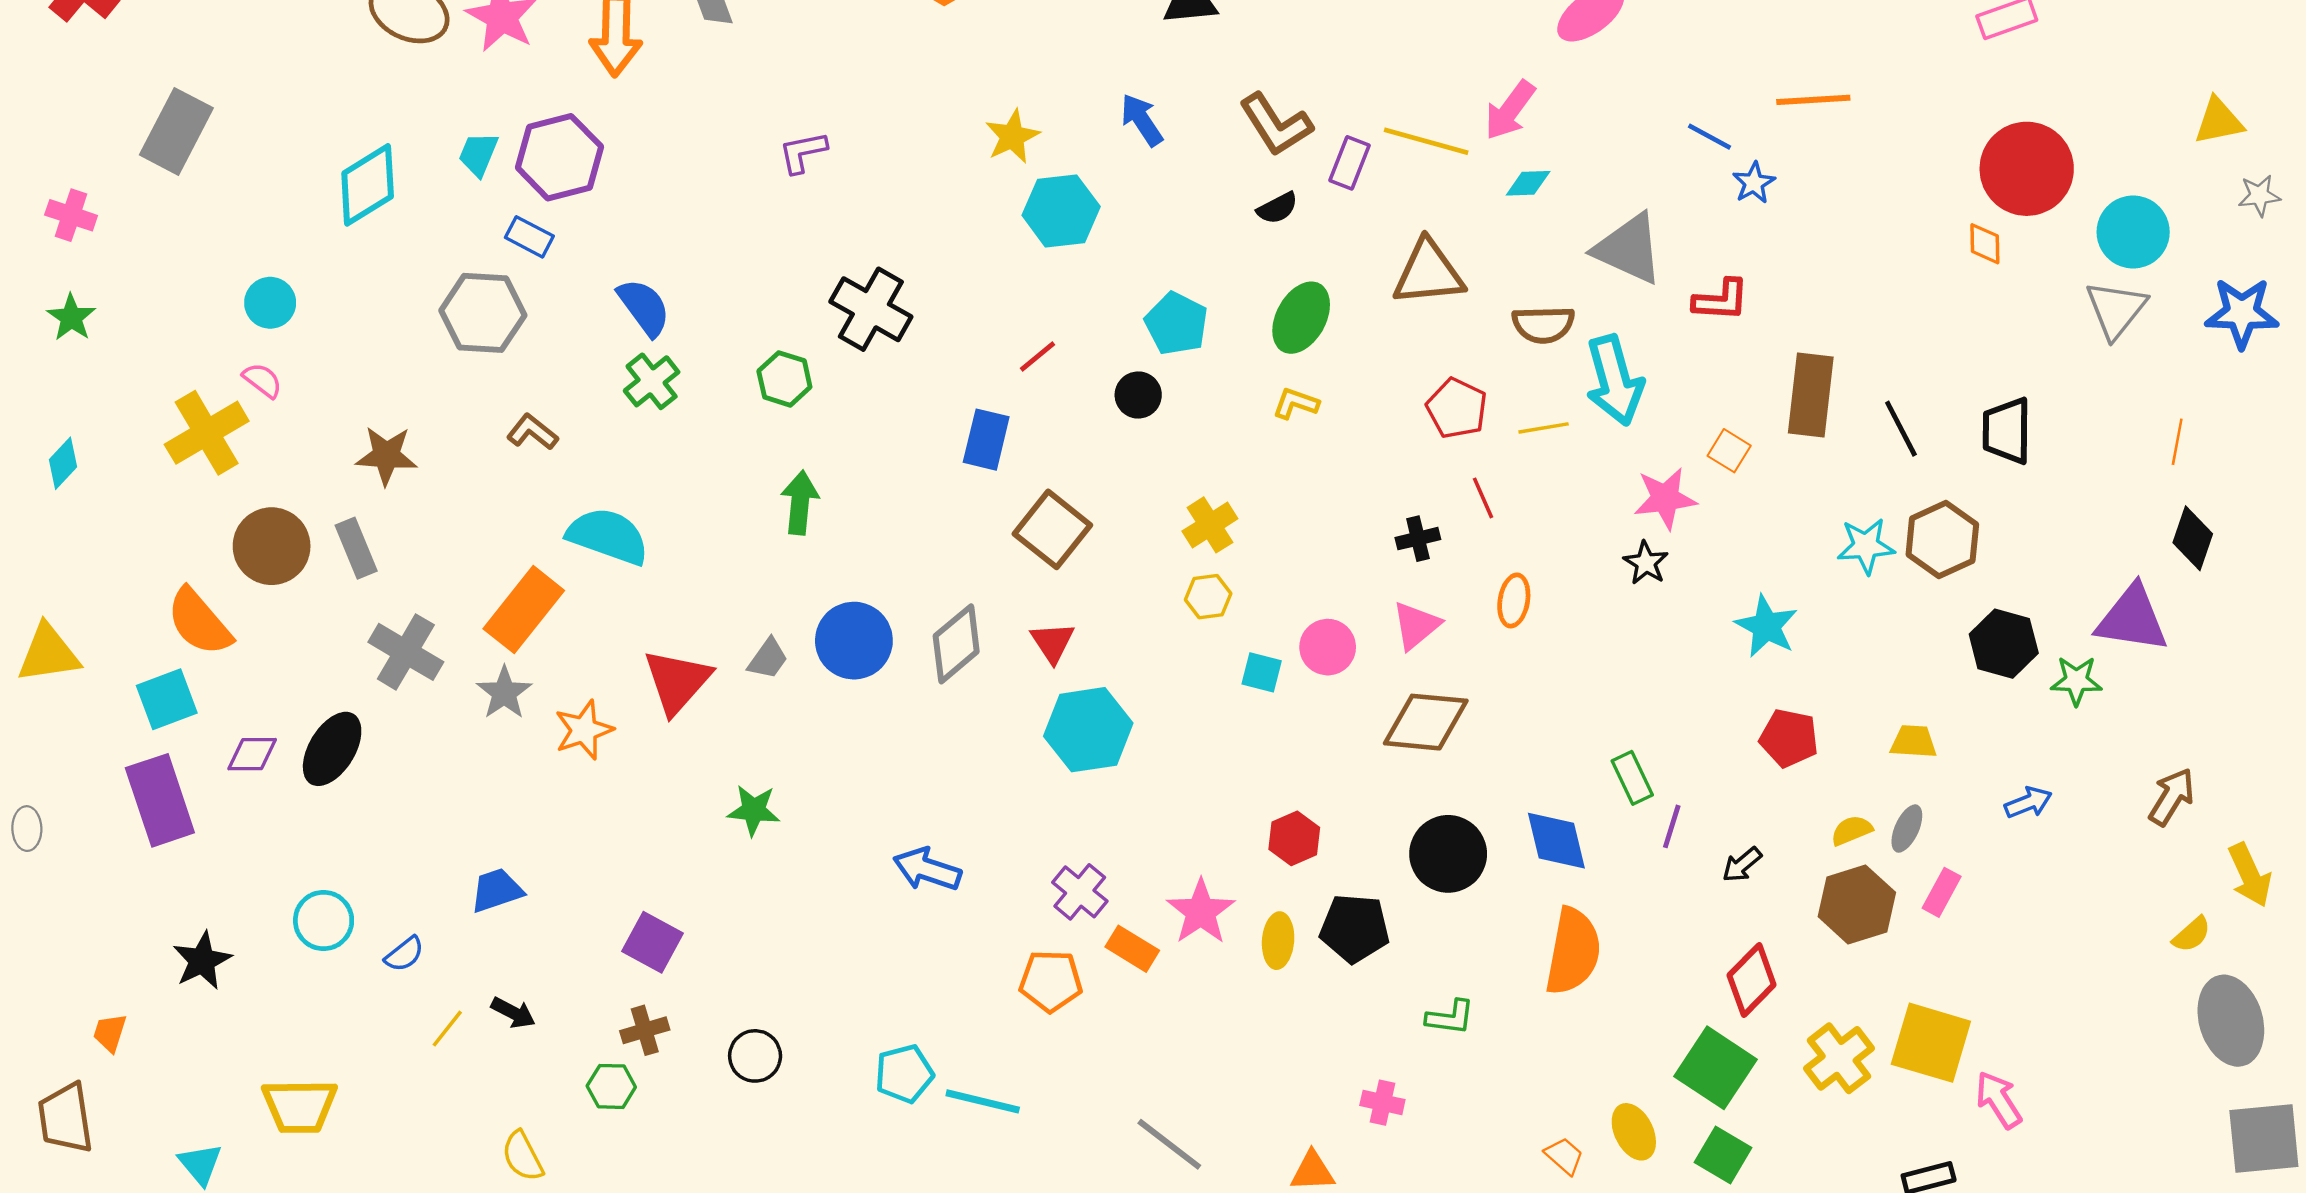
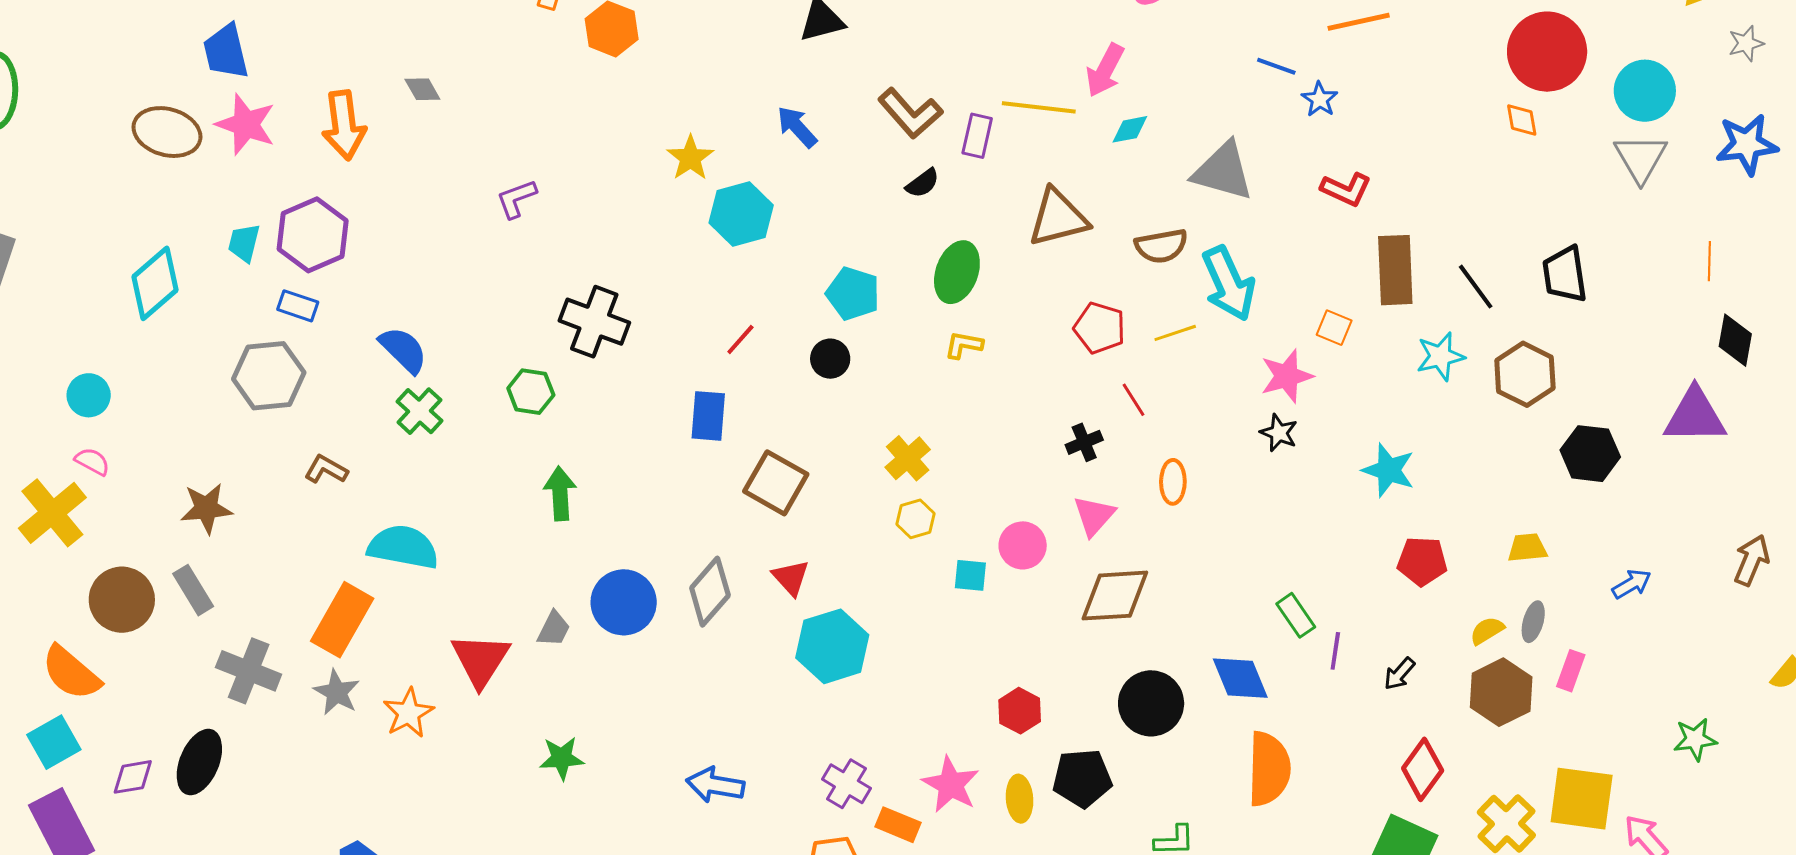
red L-shape: (1721, 300) -> (1346, 189), moved, turned 30
cyan star: (1866, 546) -> (1440, 356), moved
green star: (2076, 681) -> (1695, 739), moved

